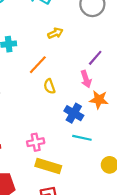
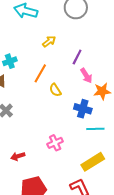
purple line: (95, 58) -> (77, 57), moved
yellow rectangle: (48, 166) -> (93, 162), moved, turned -35

